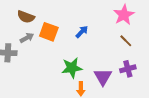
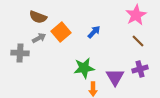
orange square: (49, 32) -> (61, 32), turned 30

